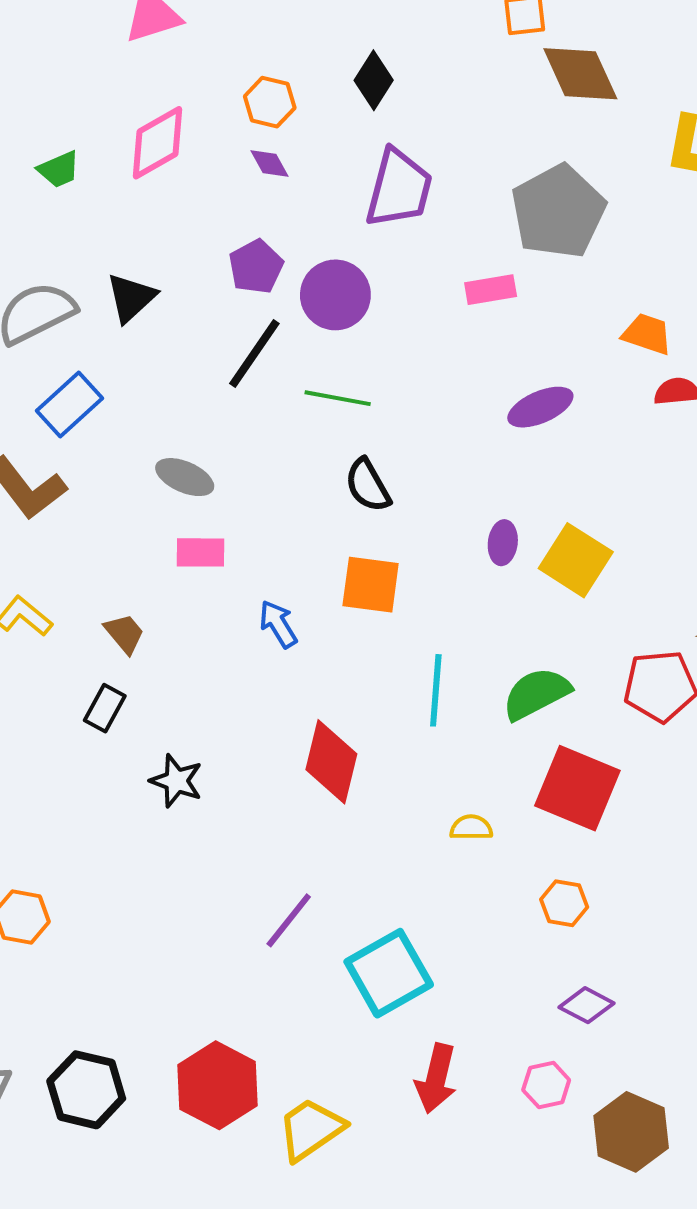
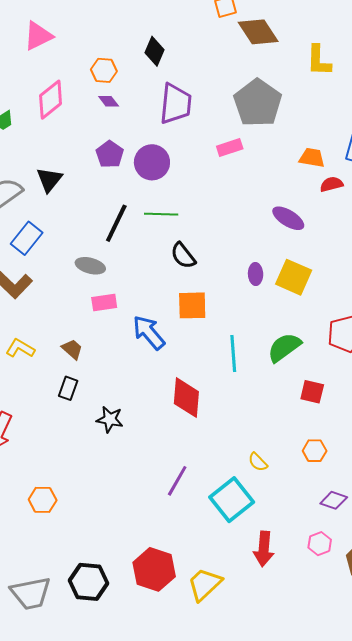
black line: (254, 354) -> (116, 223), moved
purple ellipse: (540, 407) -> (288, 218), moved, turned 64
blue arrow: (278, 624) -> (149, 332), size x1.5
red square: (577, 788) -> (312, 392), size x0.6
yellow semicircle: (471, 828) -> (258, 462), moved, turned -125

